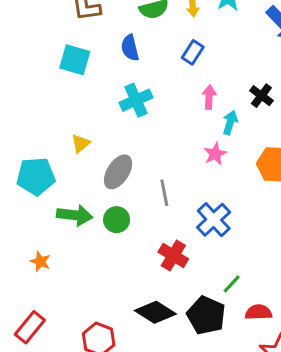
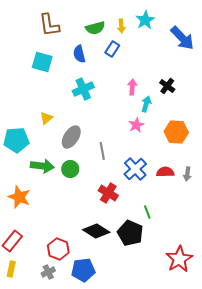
blue rectangle: (193, 52) -> (112, 49), moved
orange star: (40, 261) -> (19, 197), size x1.6
green line: (232, 284) -> (147, 212), turned -64
red semicircle: (258, 312) -> (165, 172), moved

